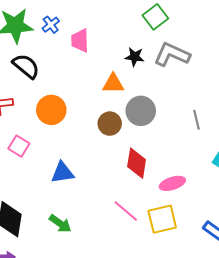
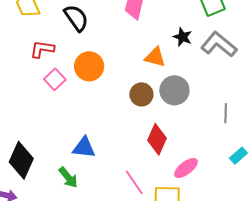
pink square: (19, 146) -> (55, 79), moved
blue triangle: (62, 173) -> (84, 147), moved
pink ellipse: (172, 183) -> (186, 168), turned -35

